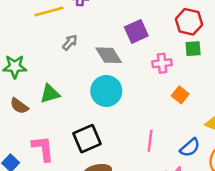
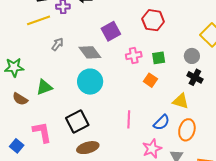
green square: (193, 49) -> (159, 58), moved

